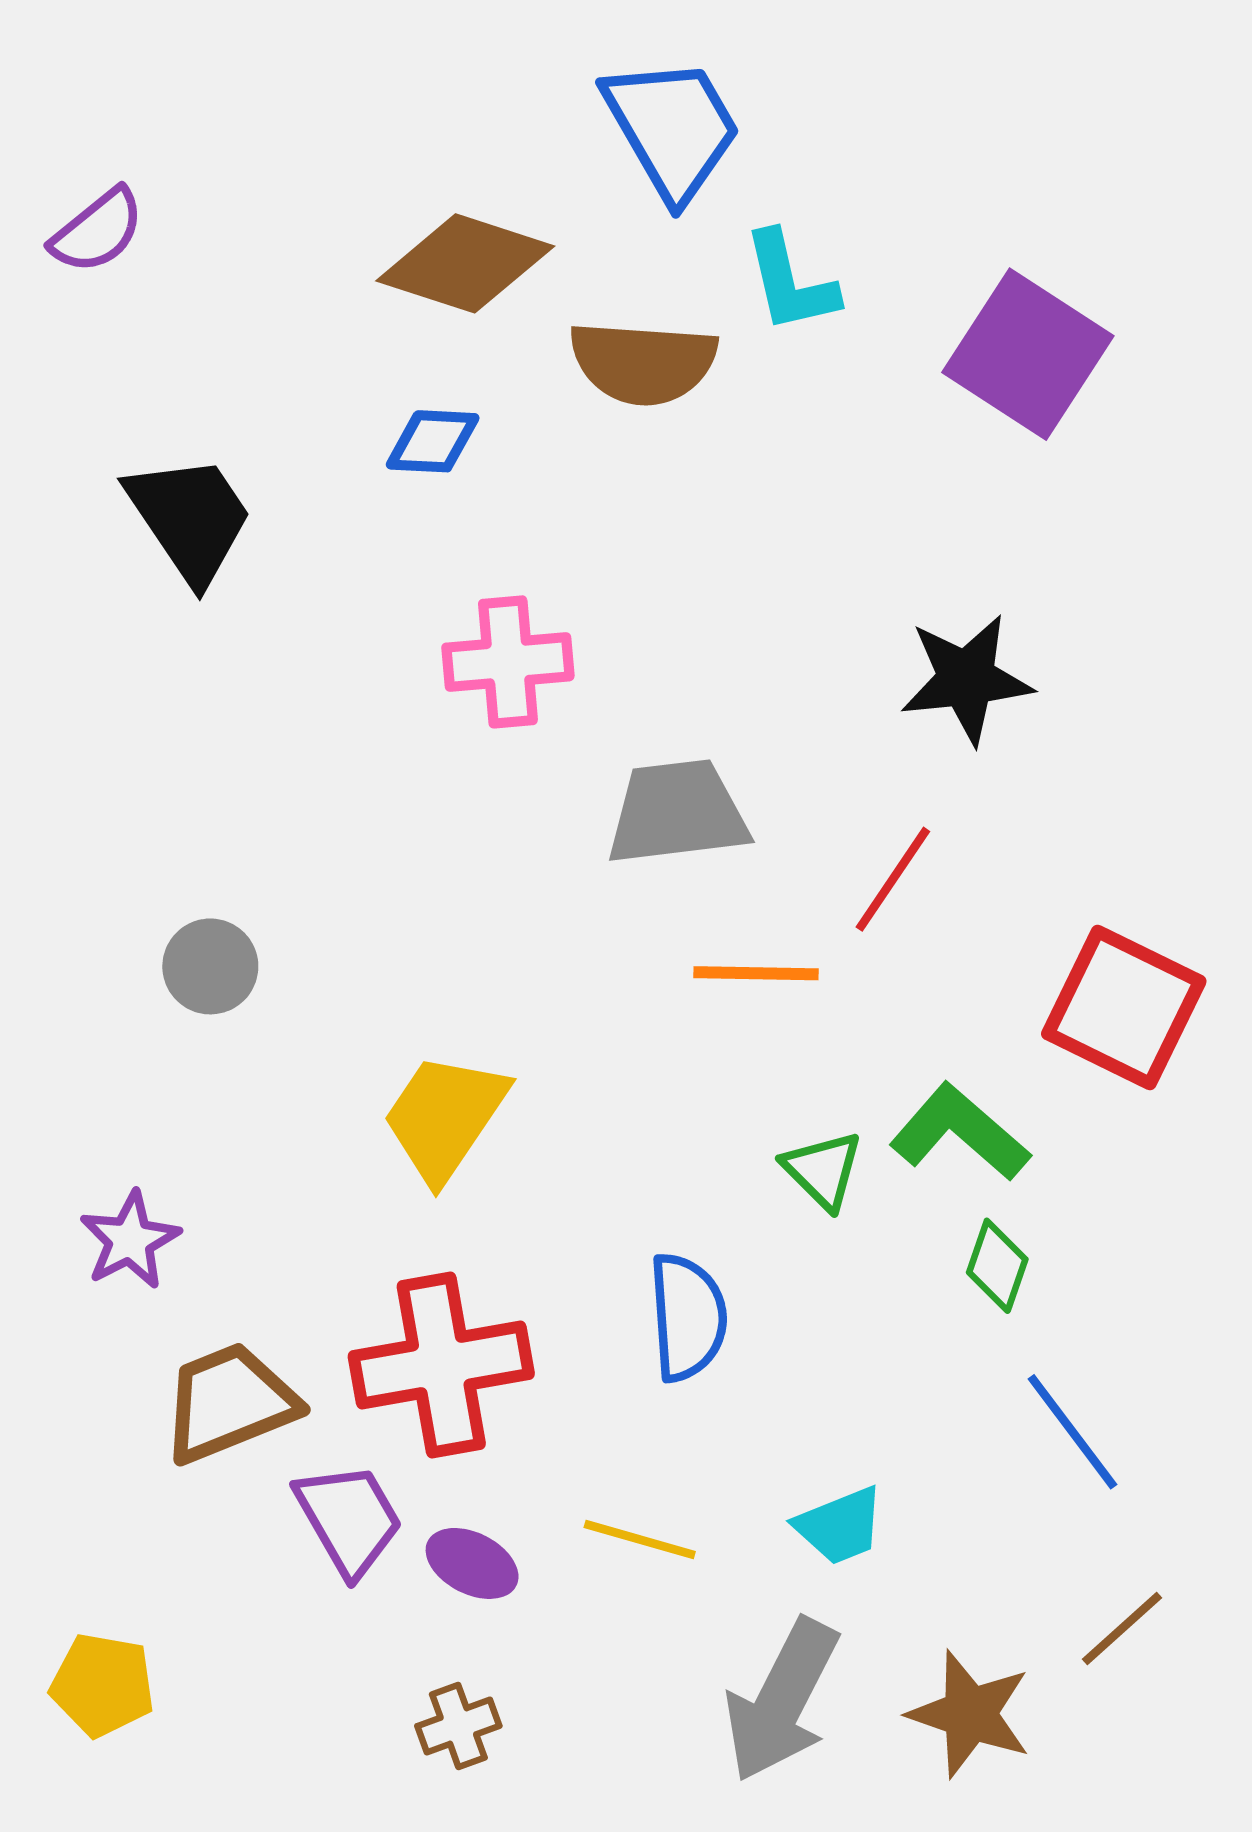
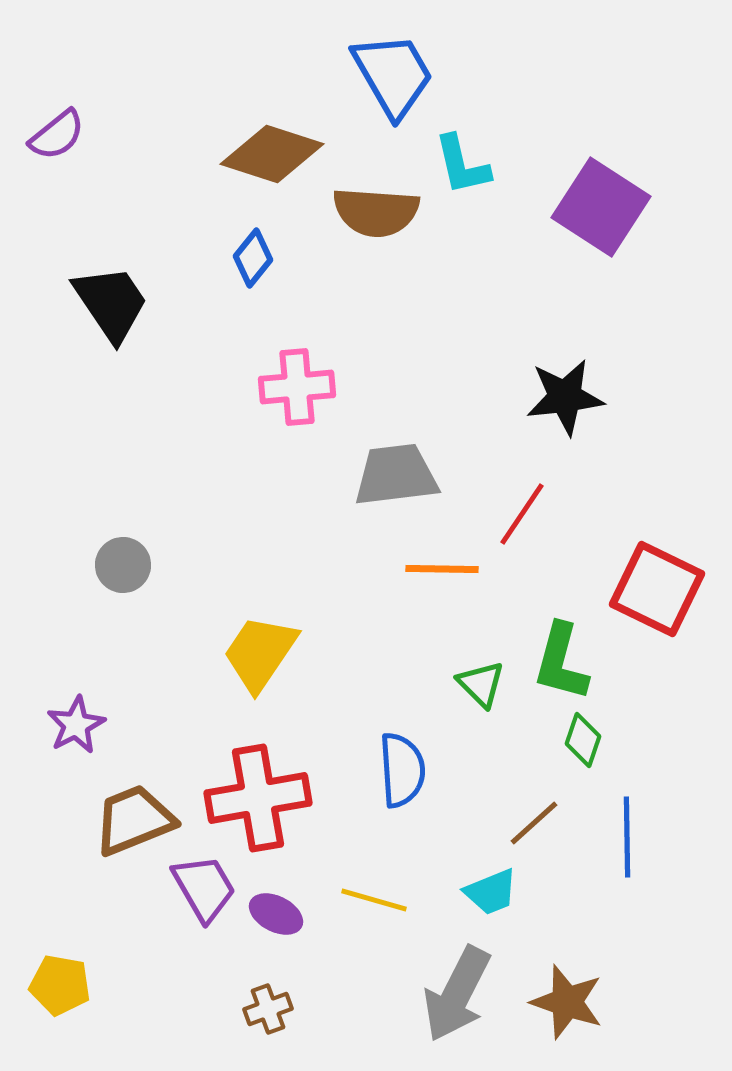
blue diamond: (433, 441) -> (253, 258), turned -54
green L-shape: (960, 1132) -> (561, 662), turned -116
blue line: (1072, 1432) -> (627, 837), turned 36
brown line: (1122, 1628) -> (534, 823), moved

